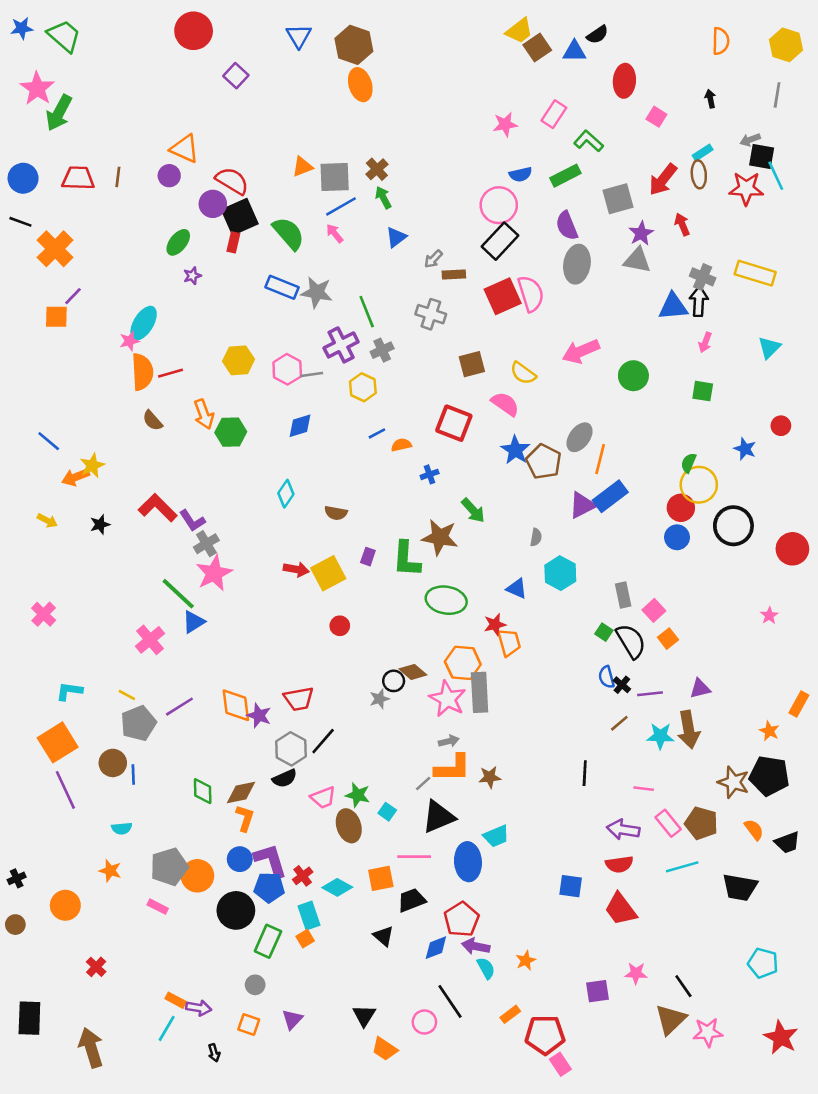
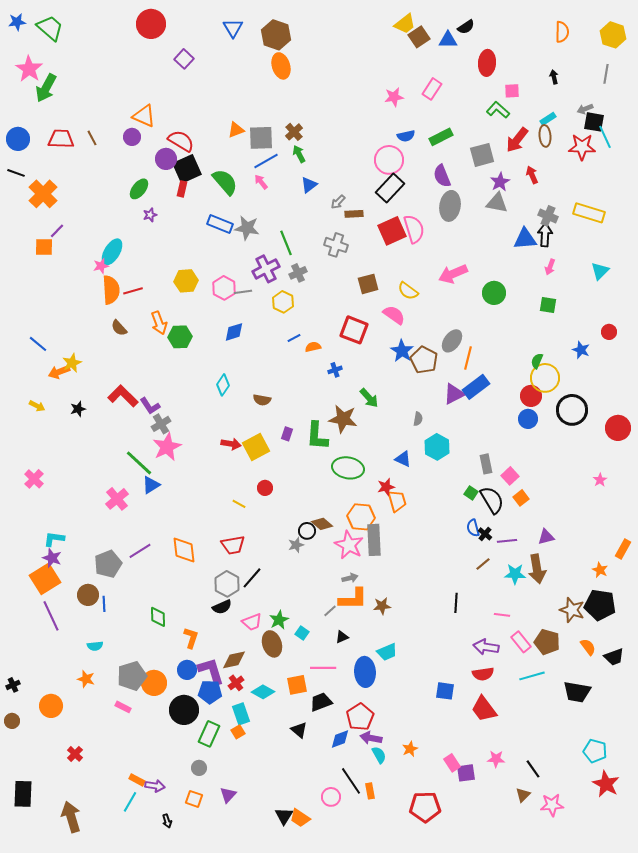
pink square: (656, 117) -> (512, 91), turned -35
green L-shape: (589, 141) -> (498, 110), moved
brown line: (118, 177) -> (92, 138), turned -35
yellow line: (127, 695) -> (239, 504), moved
purple star: (259, 716) -> (52, 558), moved
brown diamond: (241, 792) -> (234, 660), moved
green star: (358, 795) -> (279, 620), turned 30
black triangle: (438, 817) -> (342, 637), size x0.5
orange rectangle: (510, 1014) -> (370, 791), moved, turned -63
black triangle: (364, 1016) -> (284, 816), moved
brown triangle: (671, 1019) -> (523, 795), size x0.6
red star: (781, 1037) -> (606, 784), moved
pink rectangle: (560, 1064) -> (452, 763), moved

